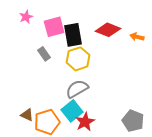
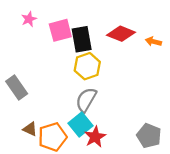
gray rectangle: (44, 54) -> (17, 87), moved, size x1.5
gray semicircle: (77, 89) -> (86, 100), turned -30

